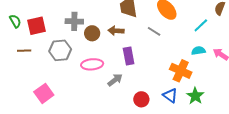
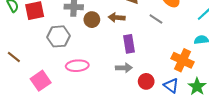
brown line: (24, 51) -> (14, 57), moved, turned 40
pink ellipse: (92, 64) -> (77, 66), moved
gray arrow: (115, 80) -> (124, 68), moved, turned 35
red circle: (141, 99) -> (146, 81), moved

